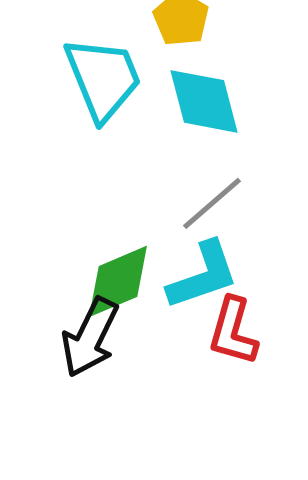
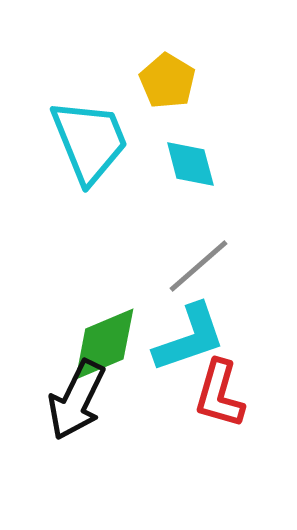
cyan diamond: (204, 101) -> (190, 164), size x0.7

